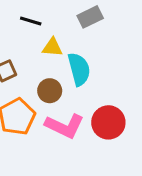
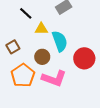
black line: (31, 21) -> (26, 13), turned 32
red circle: (108, 122) -> (84, 58), moved

